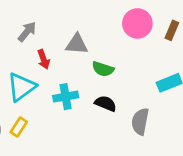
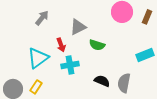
gray triangle: (77, 44) -> (78, 27), turned -30
red arrow: (44, 59) -> (61, 45), moved
black semicircle: (106, 104) -> (102, 81), moved

